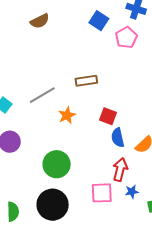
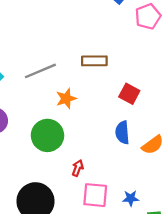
red square: (108, 116) -> (129, 94), moved
green circle: (57, 164) -> (47, 135), moved
red arrow: (120, 169) -> (78, 168), moved, size x0.6

